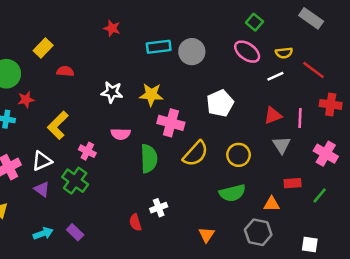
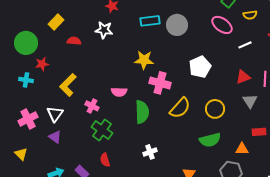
yellow semicircle: (284, 53) -> (250, 15), moved
white star: (112, 92) -> (104, 30), moved
white triangle: (42, 161) -> (55, 114), turned -30
green cross: (75, 181) -> (102, 130), moved
red semicircle: (135, 222) -> (105, 160), moved

